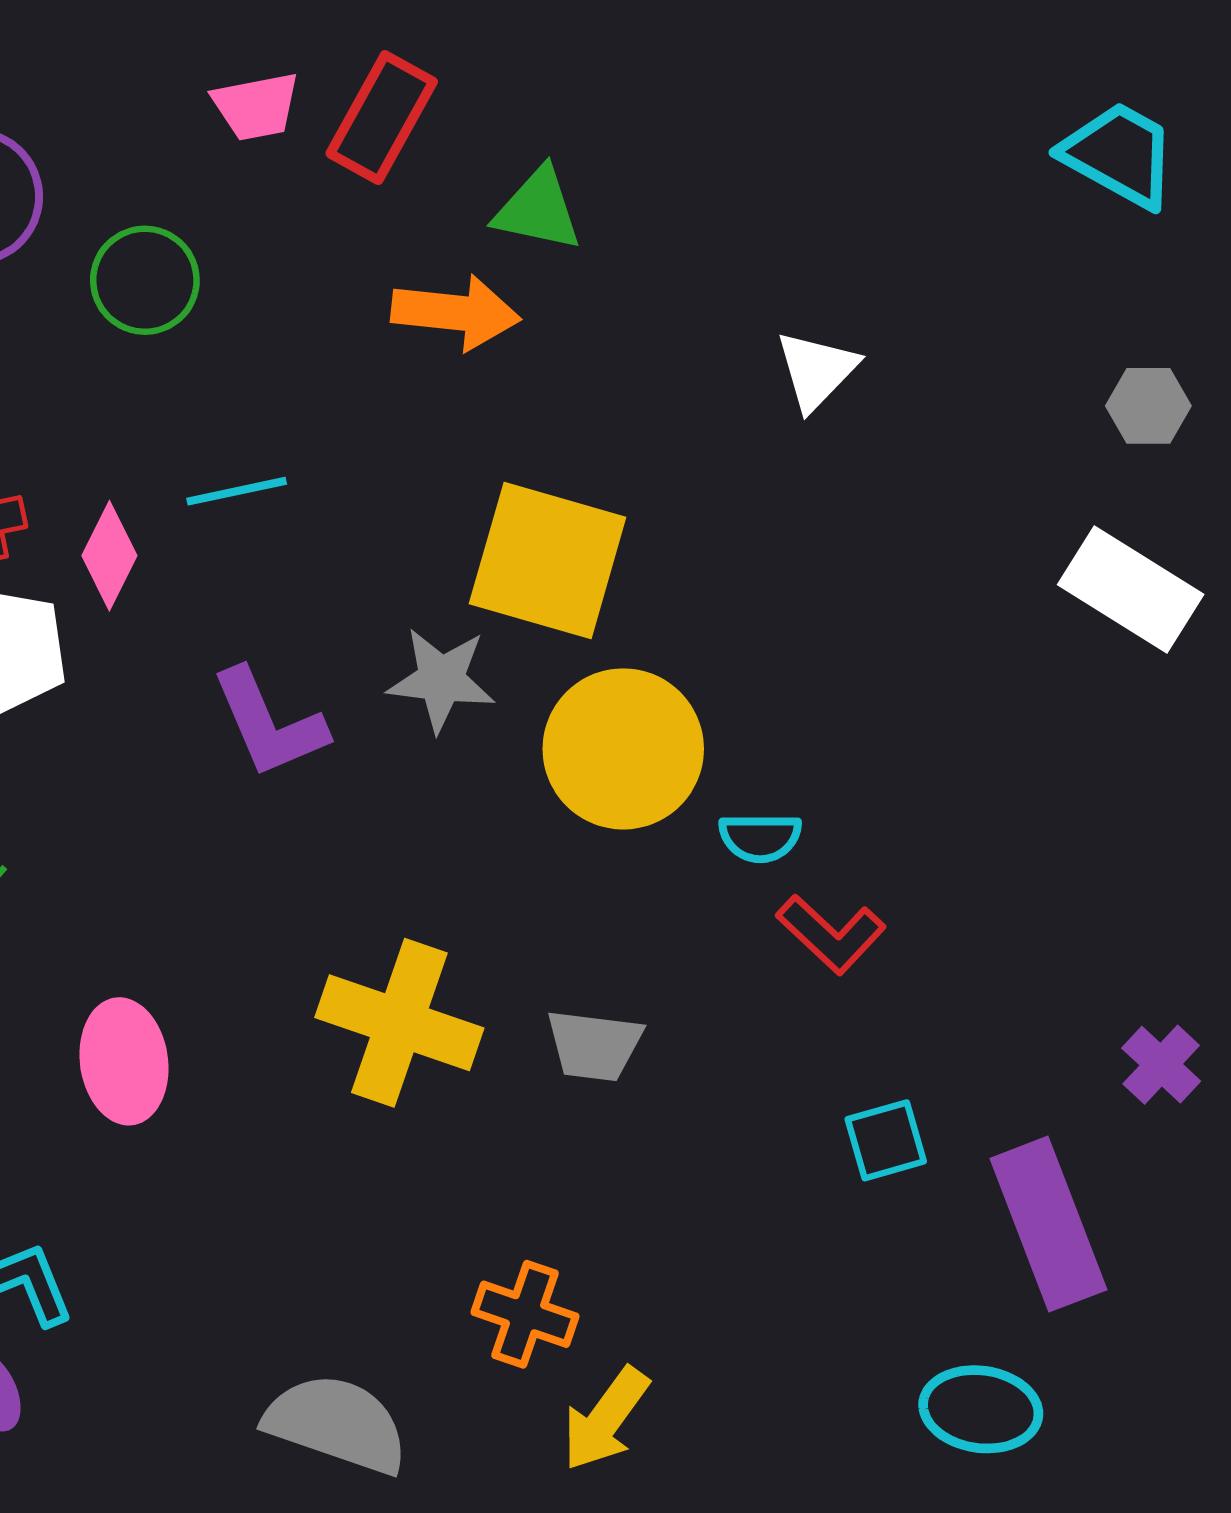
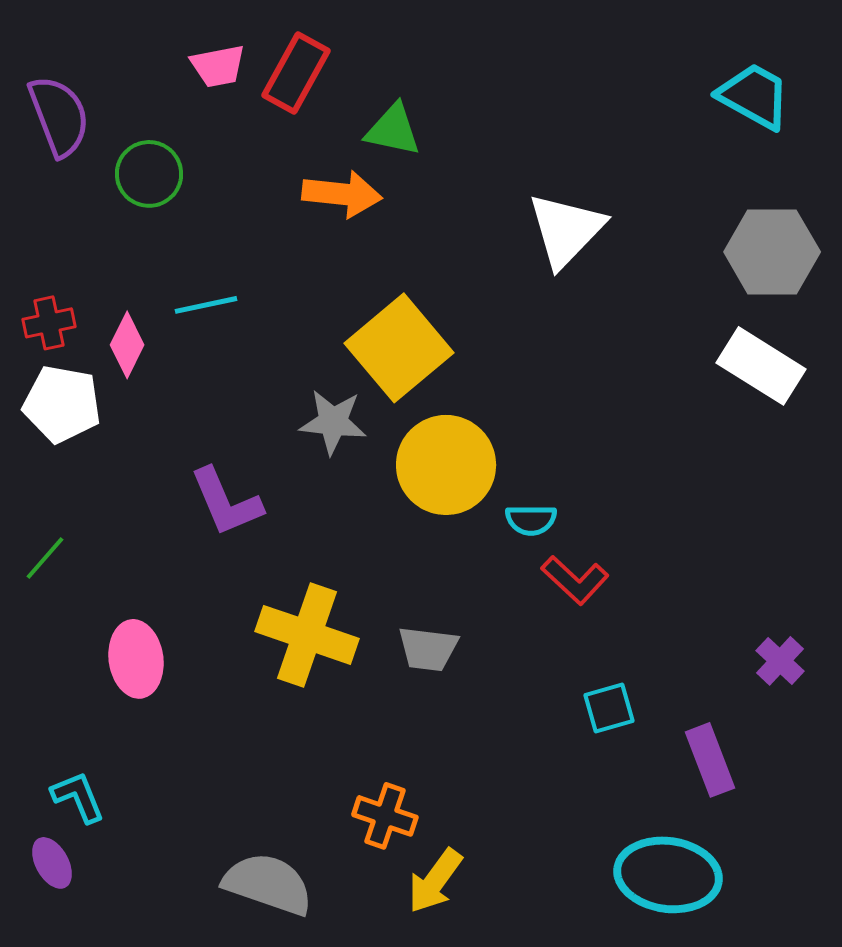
white triangle: (817, 370) -> (566, 230), size x1.5
gray hexagon: (1148, 406) -> (772, 252), size x1.8
yellow square: (548, 560) -> (399, 348), turned 34
purple L-shape: (269, 723) -> (226, 502), moved
purple rectangle: (1048, 1224) -> (710, 760), size x0.7
cyan ellipse: (981, 1409) -> (668, 875), size x1.4

